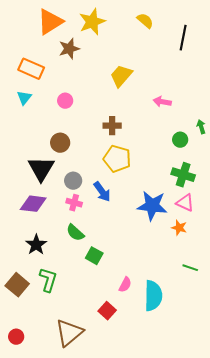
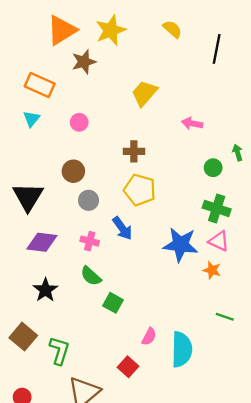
black triangle: (41, 169) -> (28, 197), moved
gray circle: (73, 181) -> (89, 200), moved
green L-shape: (48, 280) -> (59, 351), moved

